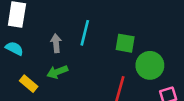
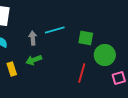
cyan line: (85, 33) -> (55, 30), turned 60
yellow rectangle: (29, 84) -> (12, 69), turned 32

